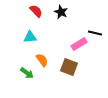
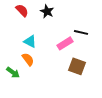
cyan triangle: (30, 37) -> (30, 41), moved, turned 32
brown square: (69, 67) -> (77, 66), moved

